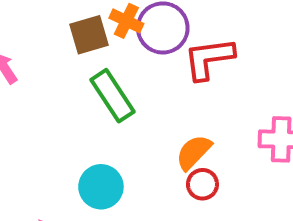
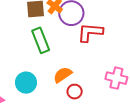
orange semicircle: (194, 152) -> (63, 75), moved

